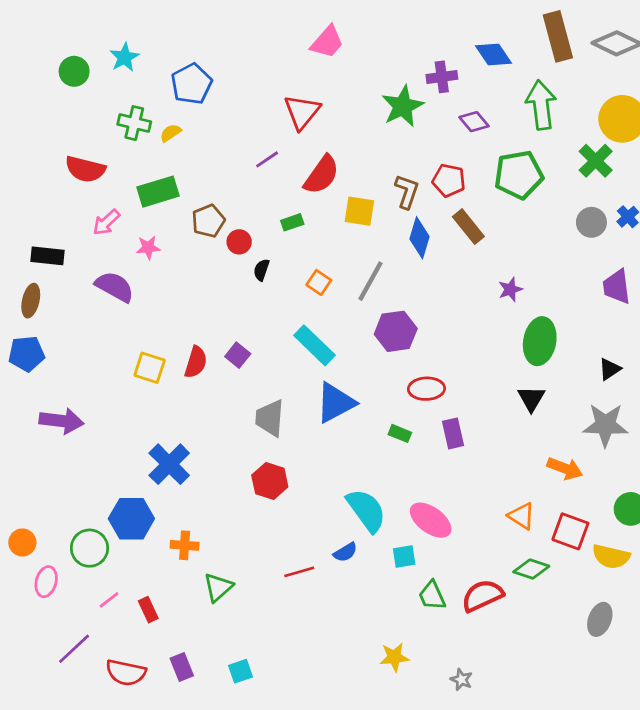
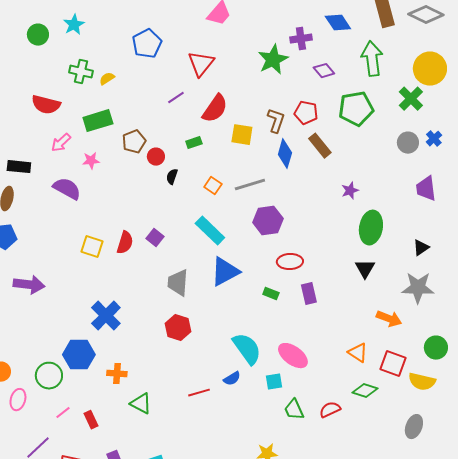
blue pentagon: (192, 84) -> (147, 44), moved
gray line: (371, 281) -> (250, 185), turned 44
green triangle: (218, 587) -> (141, 404), turned -50
red semicircle: (482, 596) -> (330, 410), size x0.7

